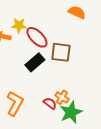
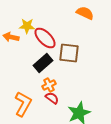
orange cross: (62, 97) -> (49, 85), moved, turned 32
red semicircle: (50, 103) -> (52, 98), moved

